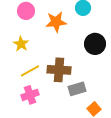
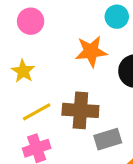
orange star: (56, 22) -> (91, 51), moved

